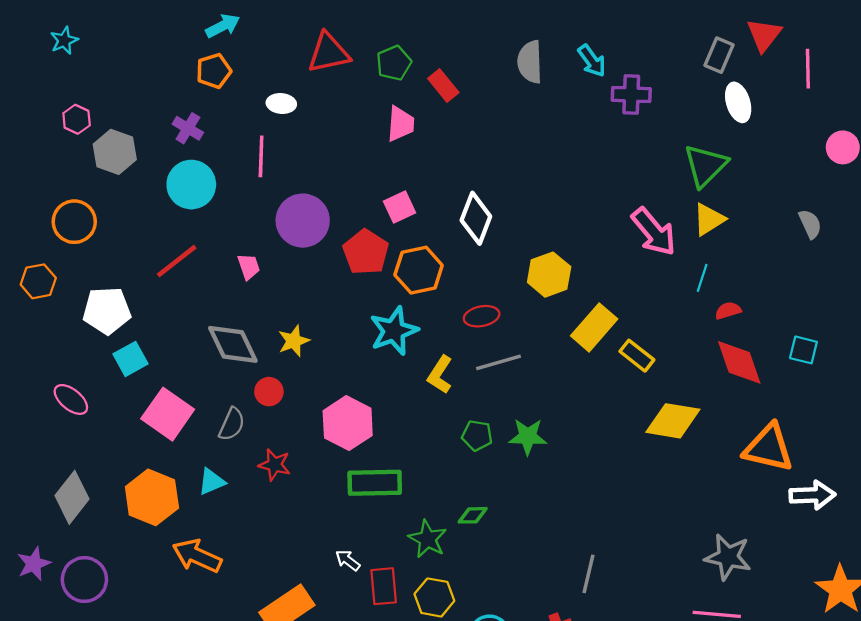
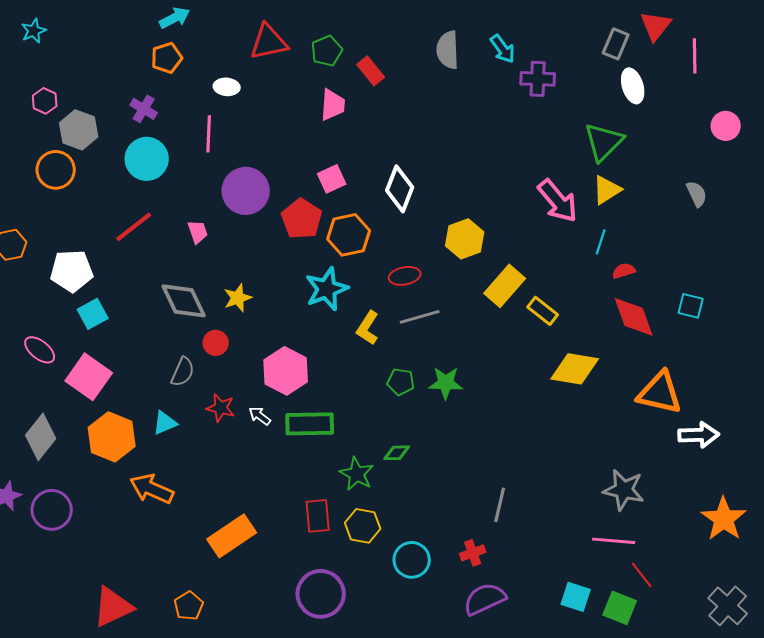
orange circle: (74, 222) -> (56, 170), moved
pink square: (168, 414) -> (89, 377), moved
white arrow: (348, 560) -> (260, 416), moved

